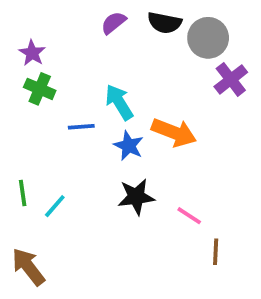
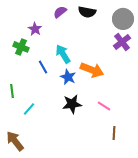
gray circle: (208, 38) -> (123, 19), moved
purple star: (32, 53) -> (35, 29), moved
blue line: (81, 127) -> (43, 67), turned 64
green line: (23, 193) -> (12, 91), moved
pink line: (189, 216) -> (104, 106), moved

